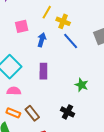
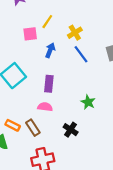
yellow line: (47, 12) -> (47, 22), moved
yellow cross: (63, 21) -> (75, 33), turned 32
pink semicircle: (14, 91) -> (45, 107), moved

